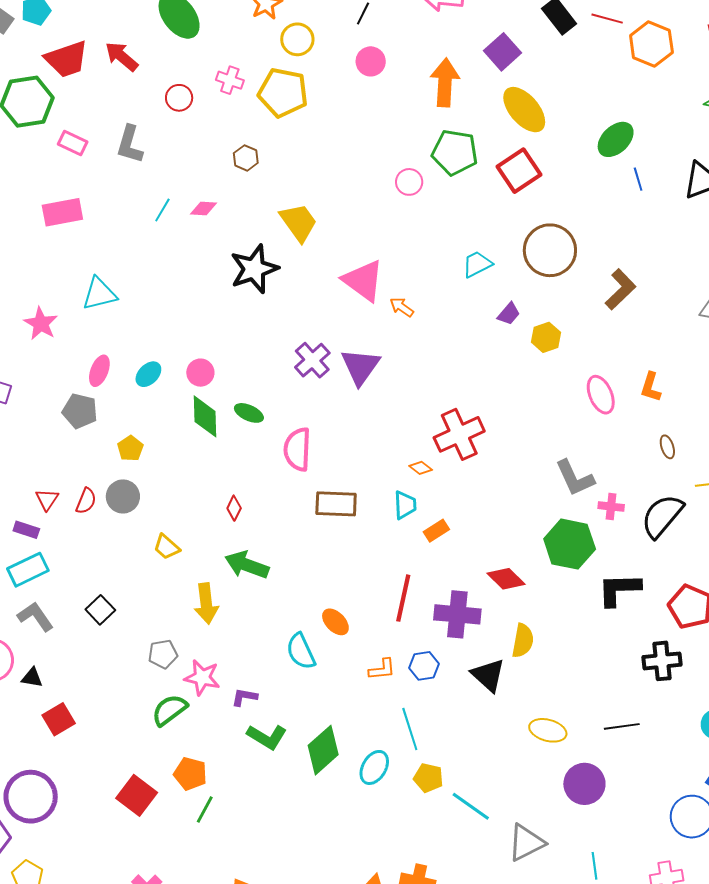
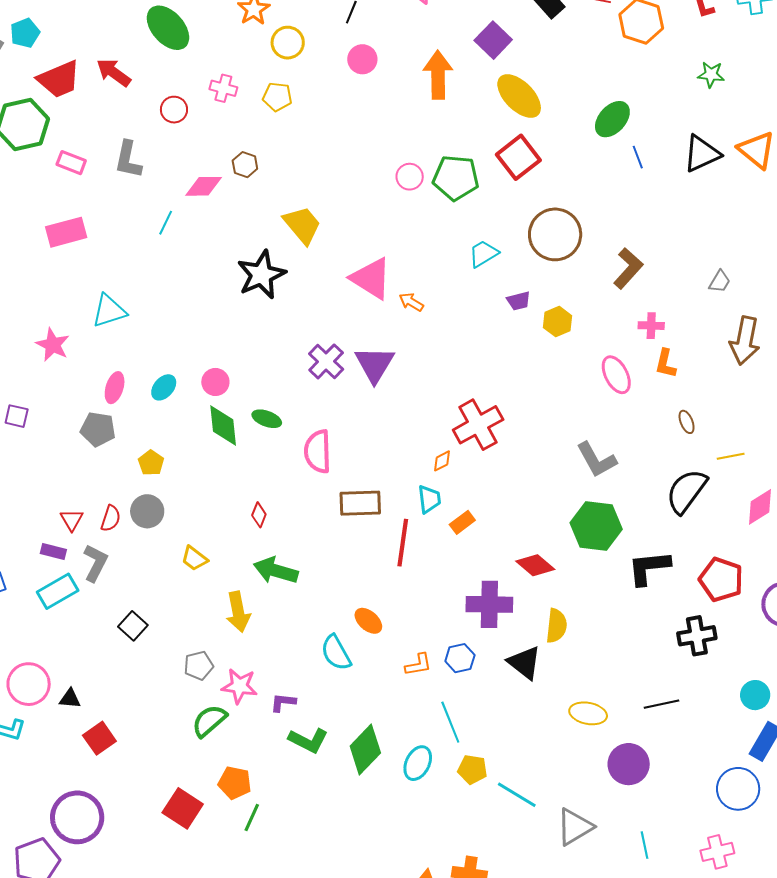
yellow pentagon: (283, 93) -> (277, 97), size x0.6
green pentagon: (455, 152) -> (456, 178), moved
pink diamond: (203, 208) -> (204, 186), moved, size x1.4
purple trapezoid: (509, 314) -> (519, 301), turned 40
orange diamond: (421, 468) -> (442, 461), turned -60
pink cross: (611, 507) -> (651, 326), moved
red line: (403, 598) -> (403, 543), moved
gray L-shape: (35, 617) -> (95, 563), moved, turned 66

